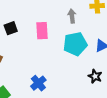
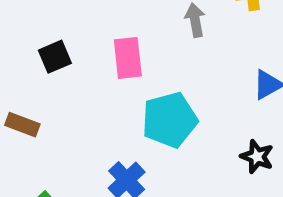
cyan pentagon: (75, 44) -> (170, 120), moved

